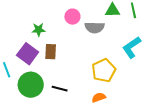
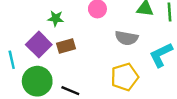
gray semicircle: (95, 27) -> (127, 38), moved
brown rectangle: (51, 52) -> (66, 46), turned 63

